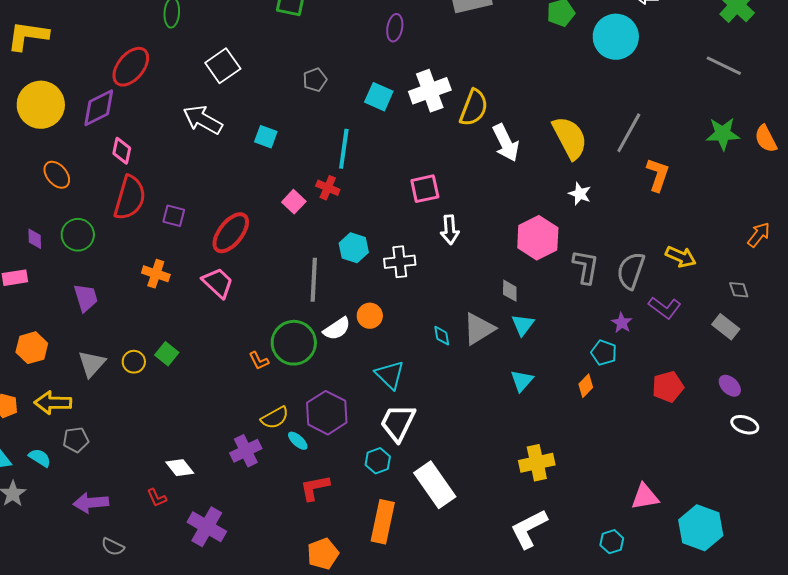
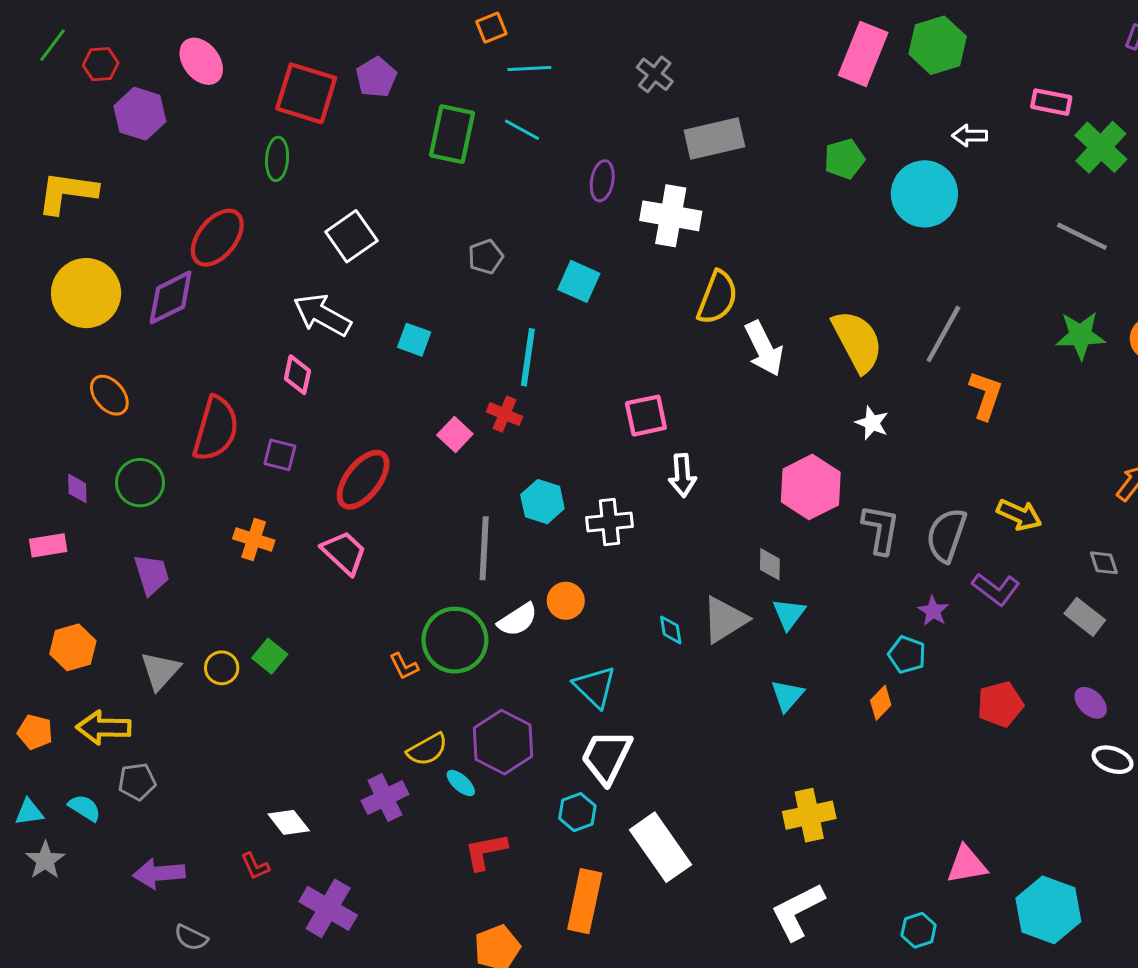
white cross: (430, 91) -> (671, 216), moved, turned 30
pink diamond: (122, 151) -> (297, 375), moved

